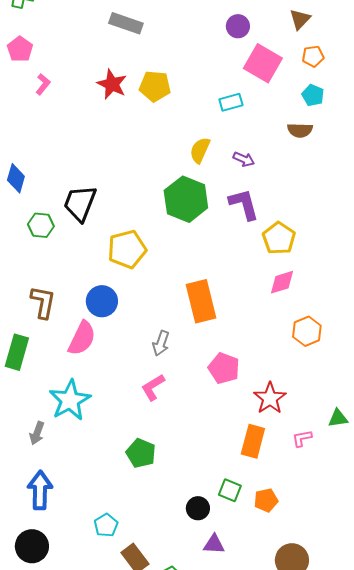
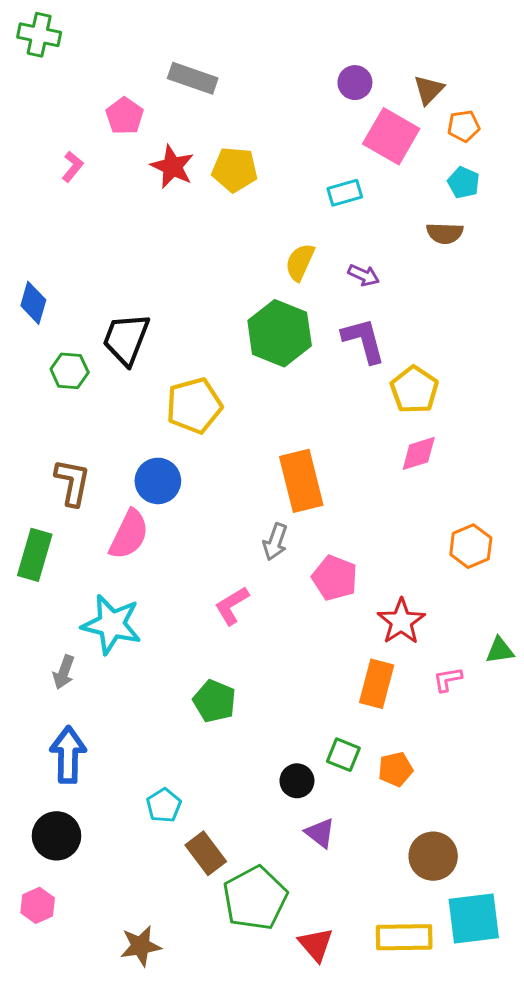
brown triangle: (300, 19) -> (429, 90), moved
pink pentagon: (20, 49) -> (125, 116), moved
orange hexagon: (307, 331) -> (471, 546), moved
gray arrow: (161, 343) -> (275, 542), moved
cyan star: (70, 400) -> (112, 624), turned -30
purple triangle: (214, 544) -> (320, 833), turned 35

